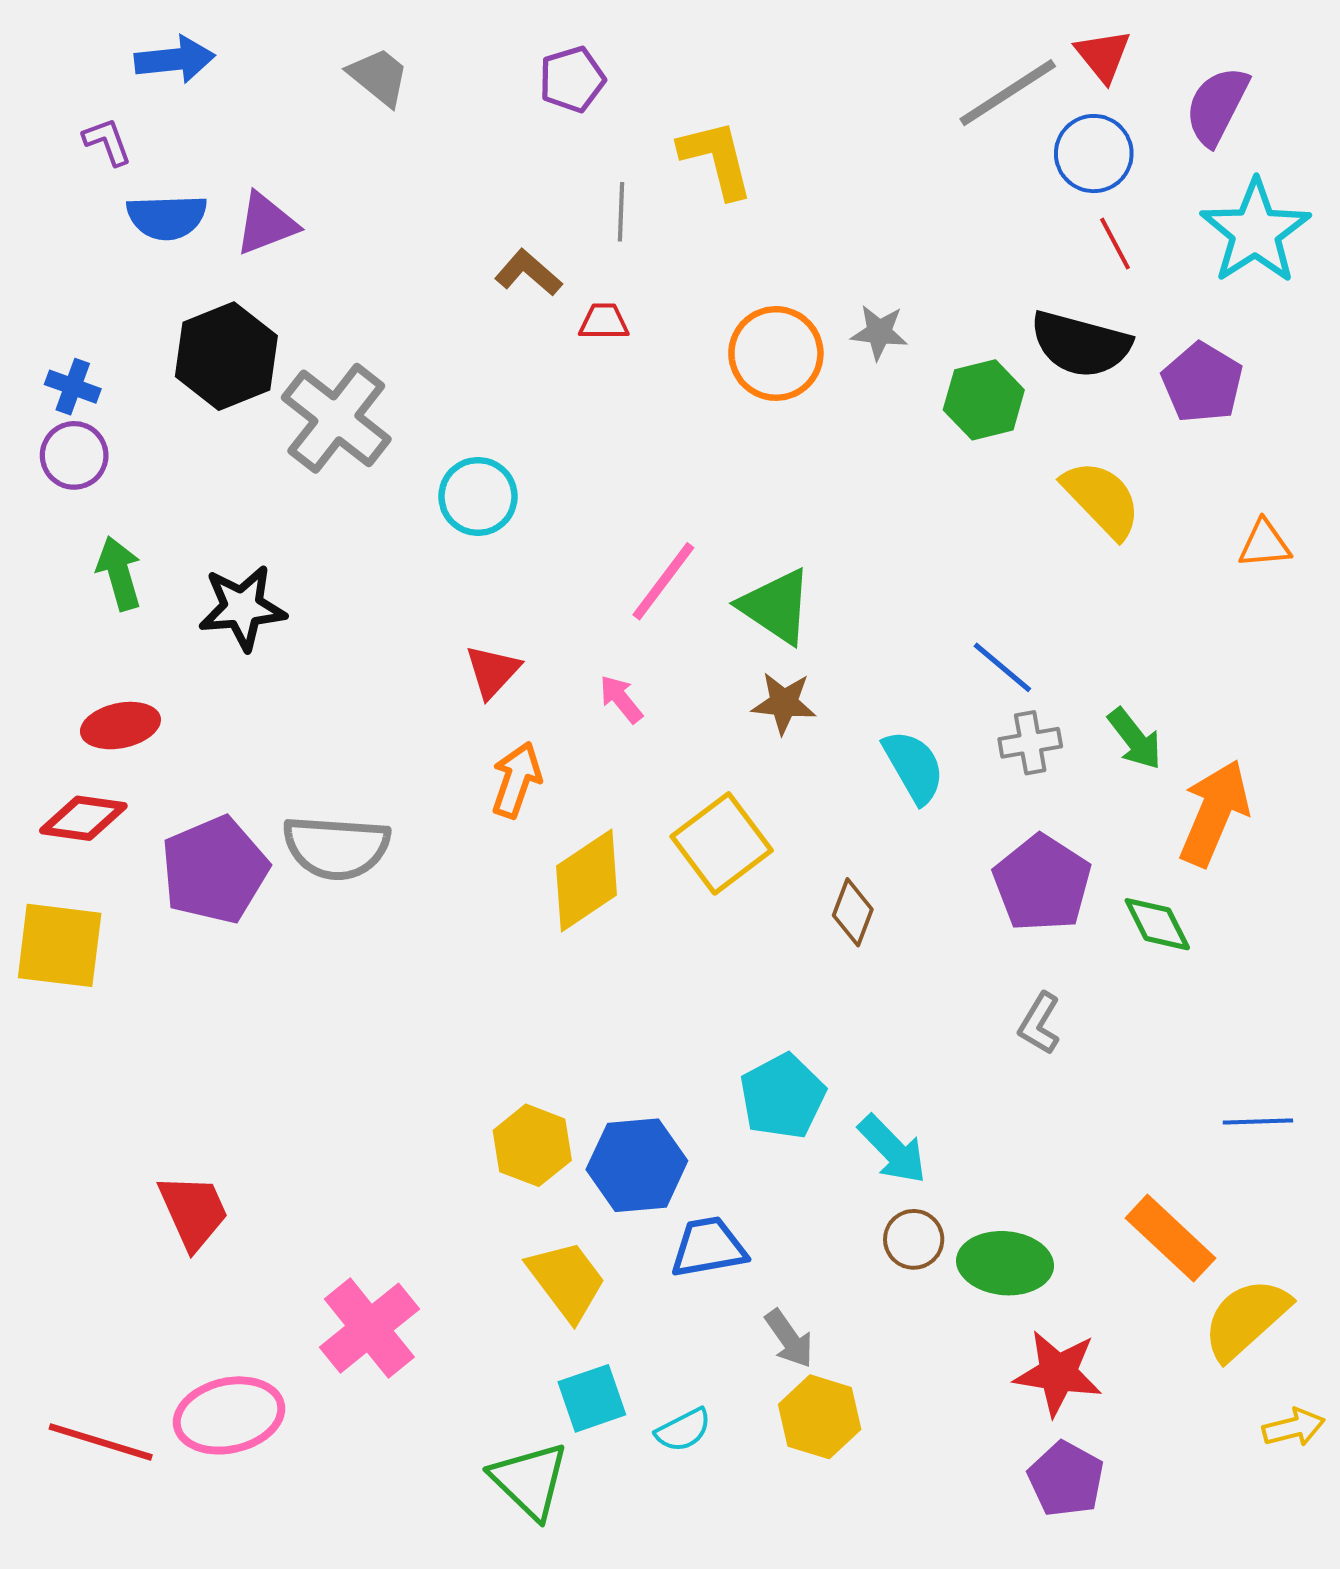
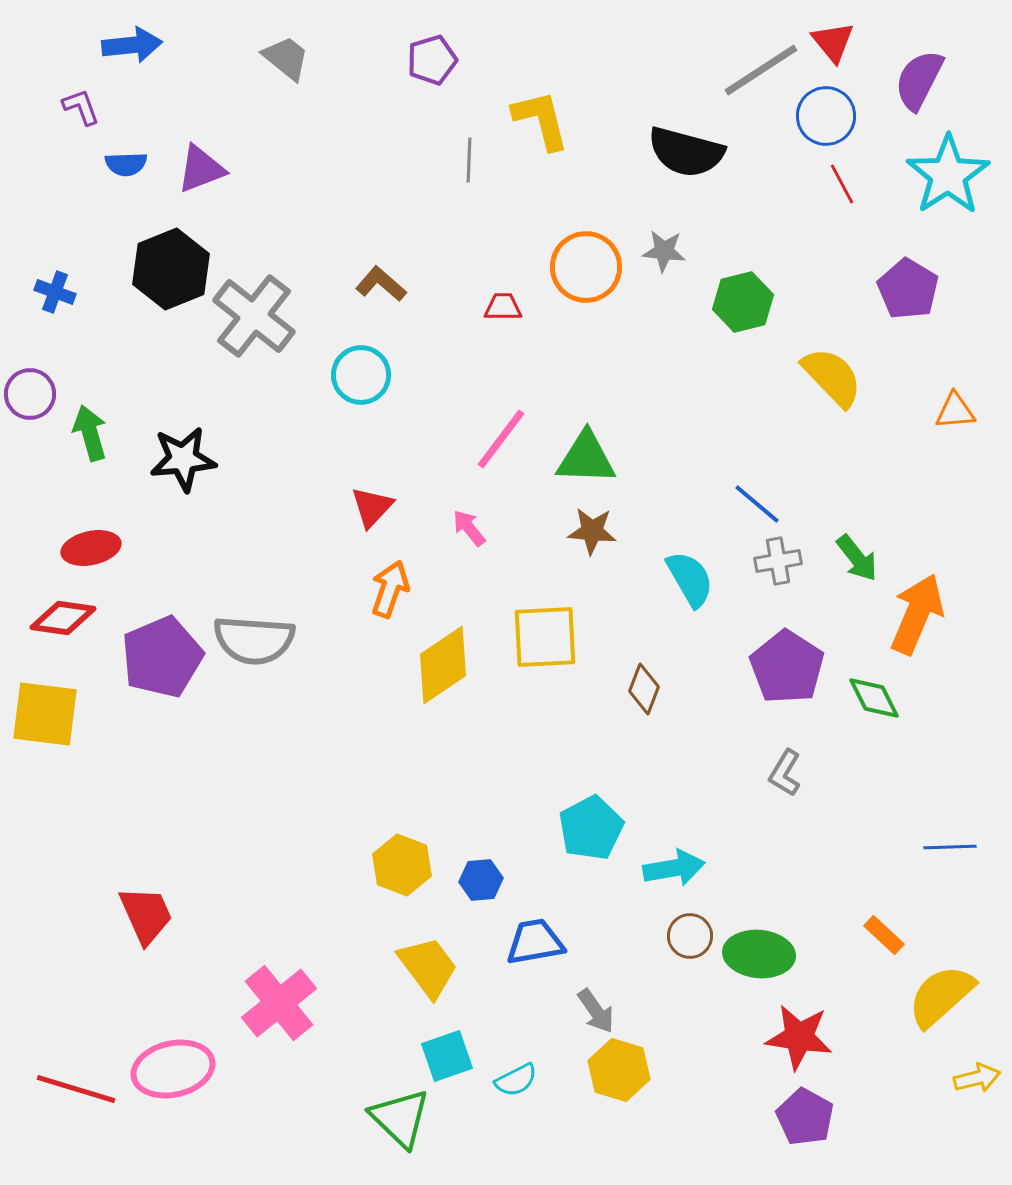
blue semicircle: (167, 217) -> (126, 164), size x0.7
brown L-shape: (528, 273) -> (381, 284), moved
red trapezoid: (604, 322) -> (503, 307), moved
black semicircle: (1081, 344) -> (686, 152), moved
purple circle: (74, 455) -> (30, 394), moved
green triangle: (776, 606) -> (586, 458), turned -32
yellow square: (722, 843) -> (545, 637), turned 34
cyan arrow: (892, 1149) -> (674, 868), turned -56
blue hexagon: (637, 1165) -> (481, 880), size x0.6
orange rectangle: (1171, 1238) -> (884, 935), size x0.6

